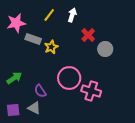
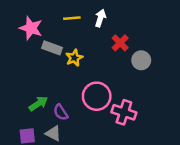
yellow line: (49, 15) -> (72, 18), turned 48
pink star: (16, 23) -> (31, 28), turned 30
green arrow: (14, 78) -> (38, 104), moved

